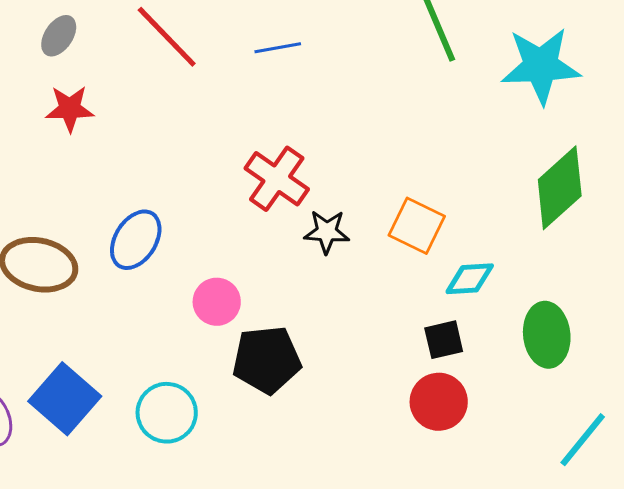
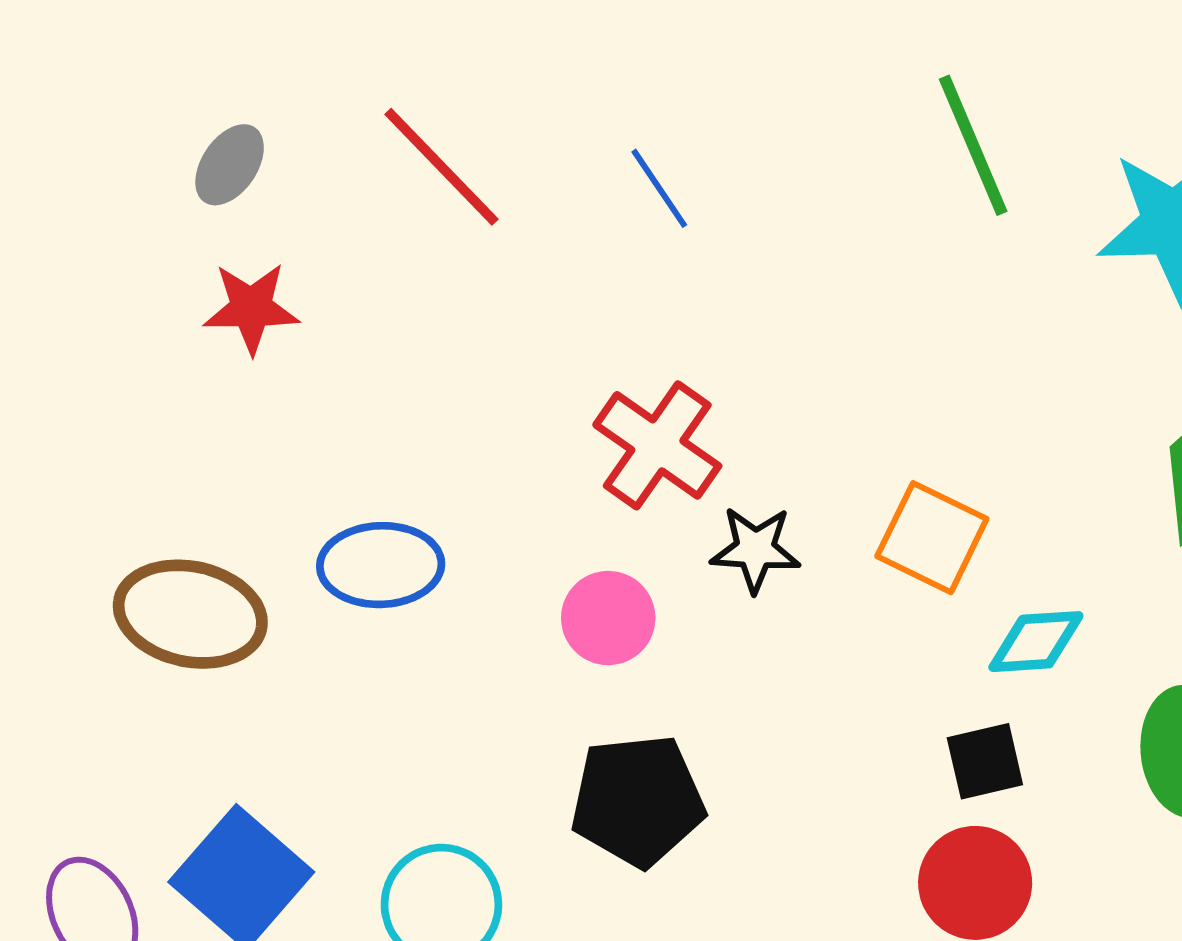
blue line: (278, 48) -> (659, 188), turned 66
blue ellipse: (136, 240) -> (381, 565), turned 56
pink circle: (217, 302) -> (608, 618), moved

